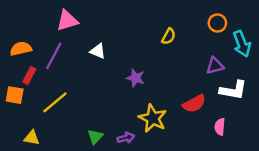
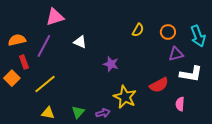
orange circle: (217, 23) -> (168, 32), moved
red rectangle: (29, 76) -> (24, 62), turned -48
orange square: (15, 95) -> (12, 78), turned 35
yellow triangle: (32, 138) -> (48, 113), moved

